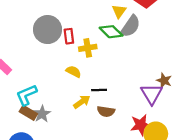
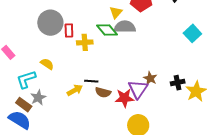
gray semicircle: (130, 26) -> (125, 27), turned -130
yellow semicircle: (74, 72) -> (47, 64), moved
brown semicircle: (106, 111) -> (103, 92), moved
brown rectangle: (28, 113) -> (24, 105), moved
red star: (141, 125) -> (124, 98), moved

